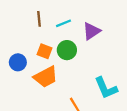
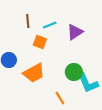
green circle: (67, 50) -> (74, 72), moved
orange square: (45, 51) -> (40, 42), moved

